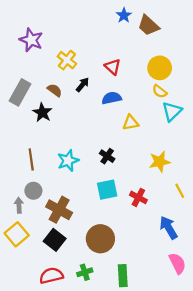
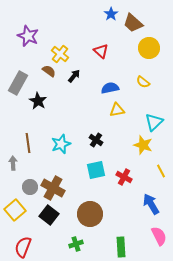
red triangle: (113, 67) -> (101, 51), moved
yellow circle: (160, 68) -> (149, 48), moved
brown semicircle: (55, 90) -> (49, 71), moved
blue semicircle: (112, 98) -> (110, 88), moved
cyan triangle: (172, 111) -> (154, 122), moved
yellow star: (160, 162) -> (143, 145), turned 30
gray circle: (33, 191) -> (30, 187), moved
gray arrow: (19, 205) -> (13, 163), moved
red semicircle: (51, 276) -> (23, 247), moved, turned -55
green rectangle: (123, 276) -> (121, 247), moved

